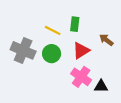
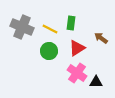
gray cross: (23, 50) -> (22, 27), moved

